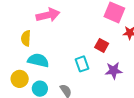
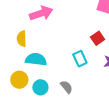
red square: (102, 45) -> (98, 38), turned 32

